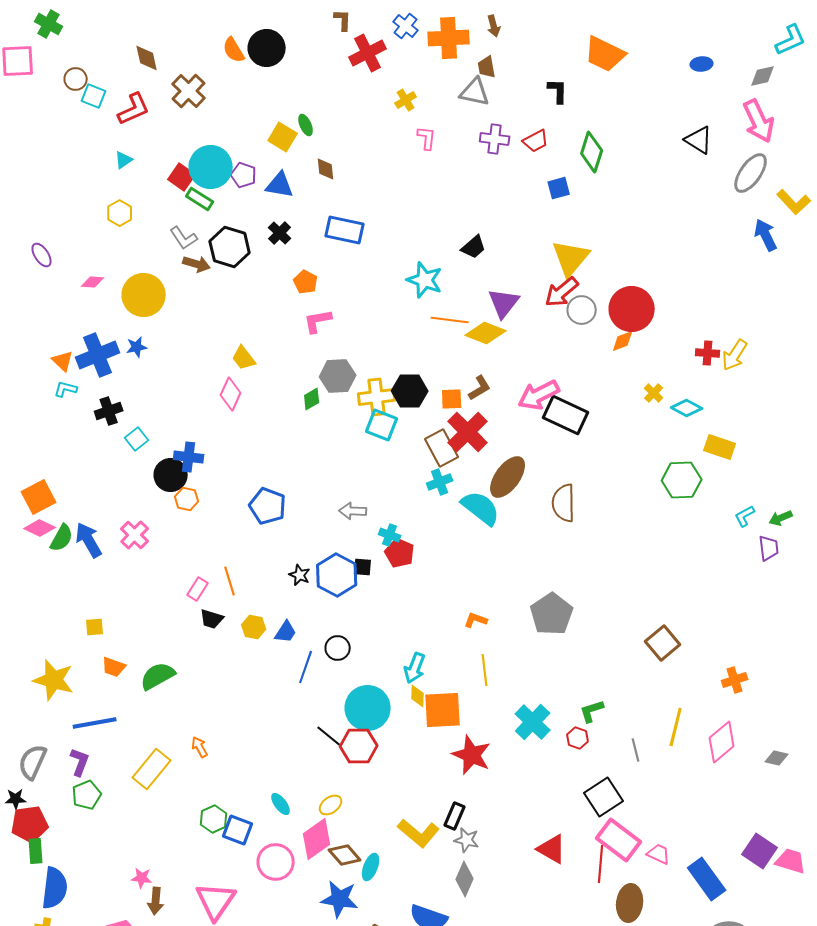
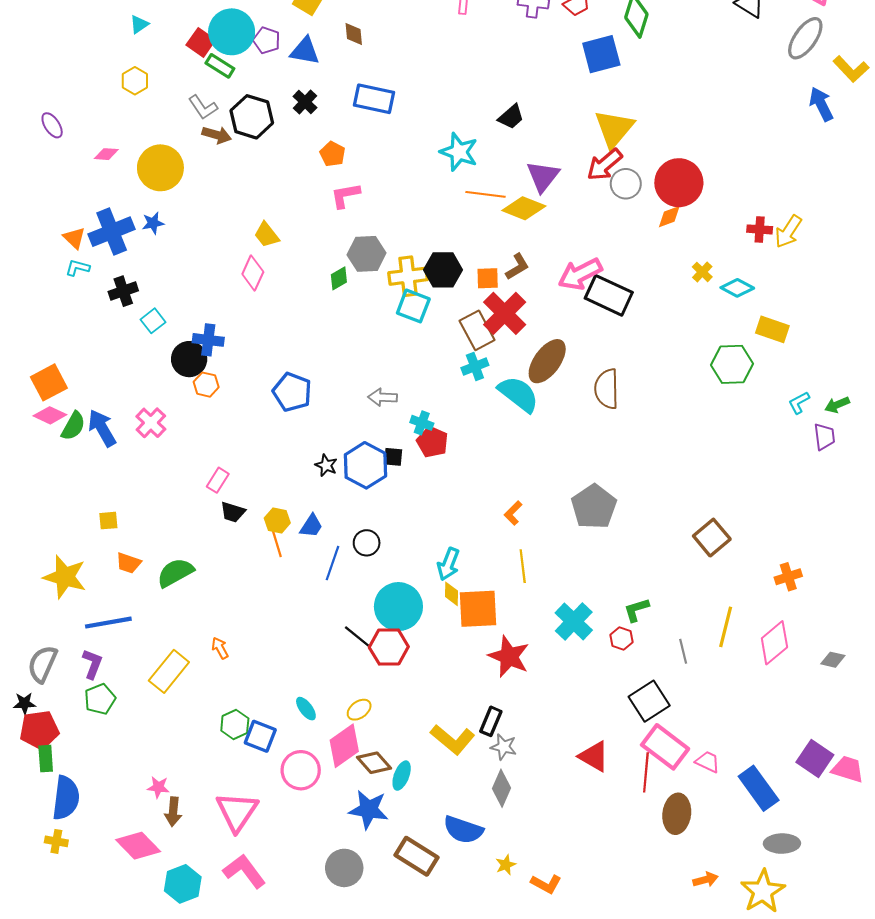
blue square: (559, 188) -> (601, 54), size x1.6
orange line: (230, 581) -> (276, 542), moved
orange L-shape: (476, 620) -> (513, 513), turned -65

